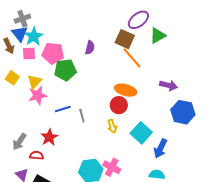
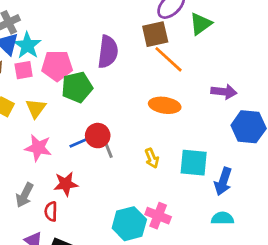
brown square: (125, 39) -> (155, 34), turned -30
purple semicircle: (90, 48) -> (108, 52), size x1.6
pink star: (38, 95) -> (38, 148), moved, turned 30
red circle: (119, 105) -> (98, 136), moved
cyan square: (141, 133) -> (194, 163), turned -30
red star: (49, 137) -> (66, 184), turned 30
red semicircle: (37, 155) -> (51, 211), turned -88

